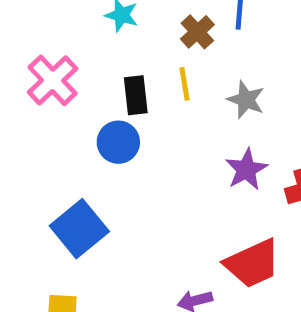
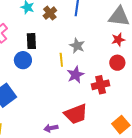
brown cross: (197, 32) -> (50, 13), moved
yellow line: (184, 84) -> (61, 60), moved

